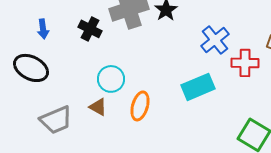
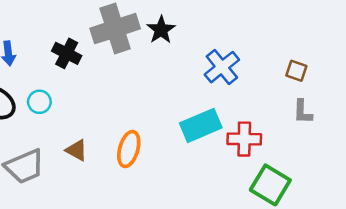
red cross: (245, 63) -> (244, 139), moved
cyan circle: (111, 79) -> (39, 102), moved, size x0.7

